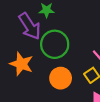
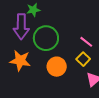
purple arrow: (30, 26) -> (21, 27), turned 45

